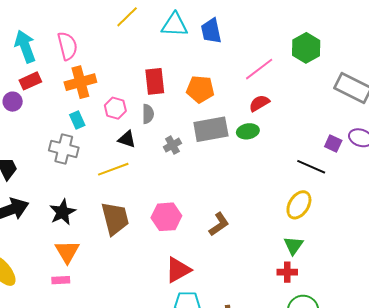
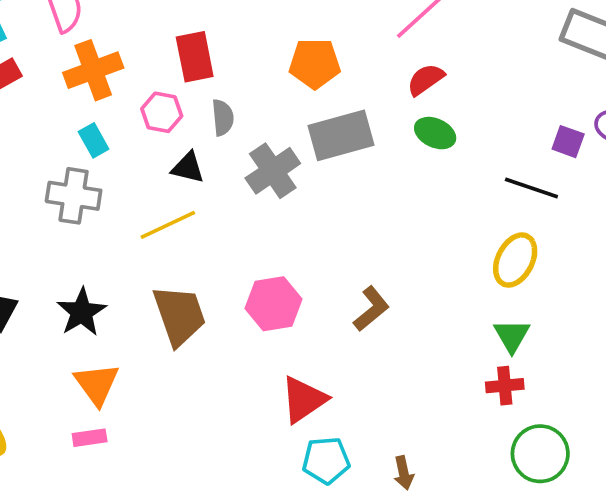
red rectangle: (155, 81) -> (195, 57), moved
green ellipse: (248, 131) -> (435, 133), moved, turned 40
gray cross: (172, 145) -> (273, 171), size x1.6

